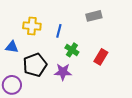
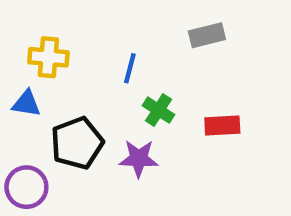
yellow cross: (32, 26) -> (48, 57), moved
red rectangle: (101, 57) -> (222, 125), turned 56

